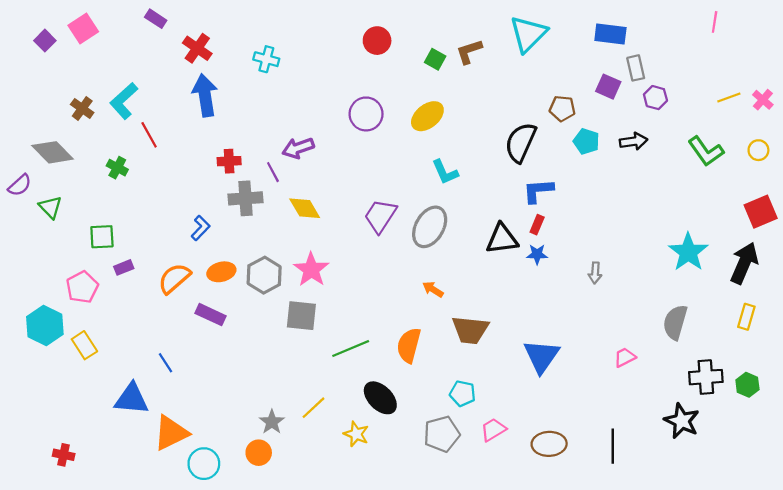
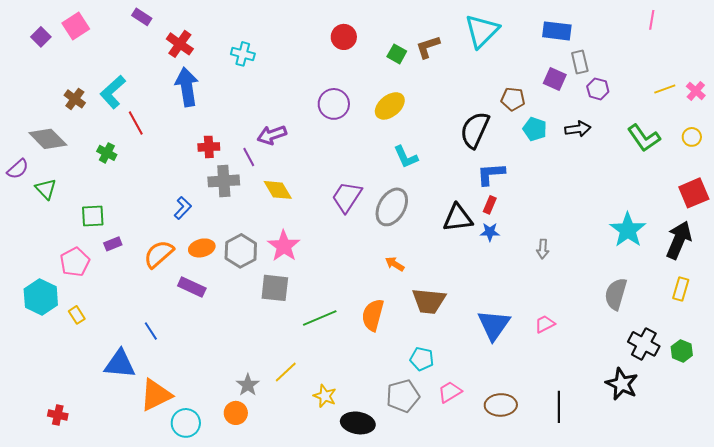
yellow rectangle: (84, 345) -> (77, 315), size x0.7
pink trapezoid: (625, 357) -> (545, 324), moved
black cross: (706, 377) -> (644, 344), turned 32
black ellipse: (380, 398) -> (358, 423), moved, turned -36

